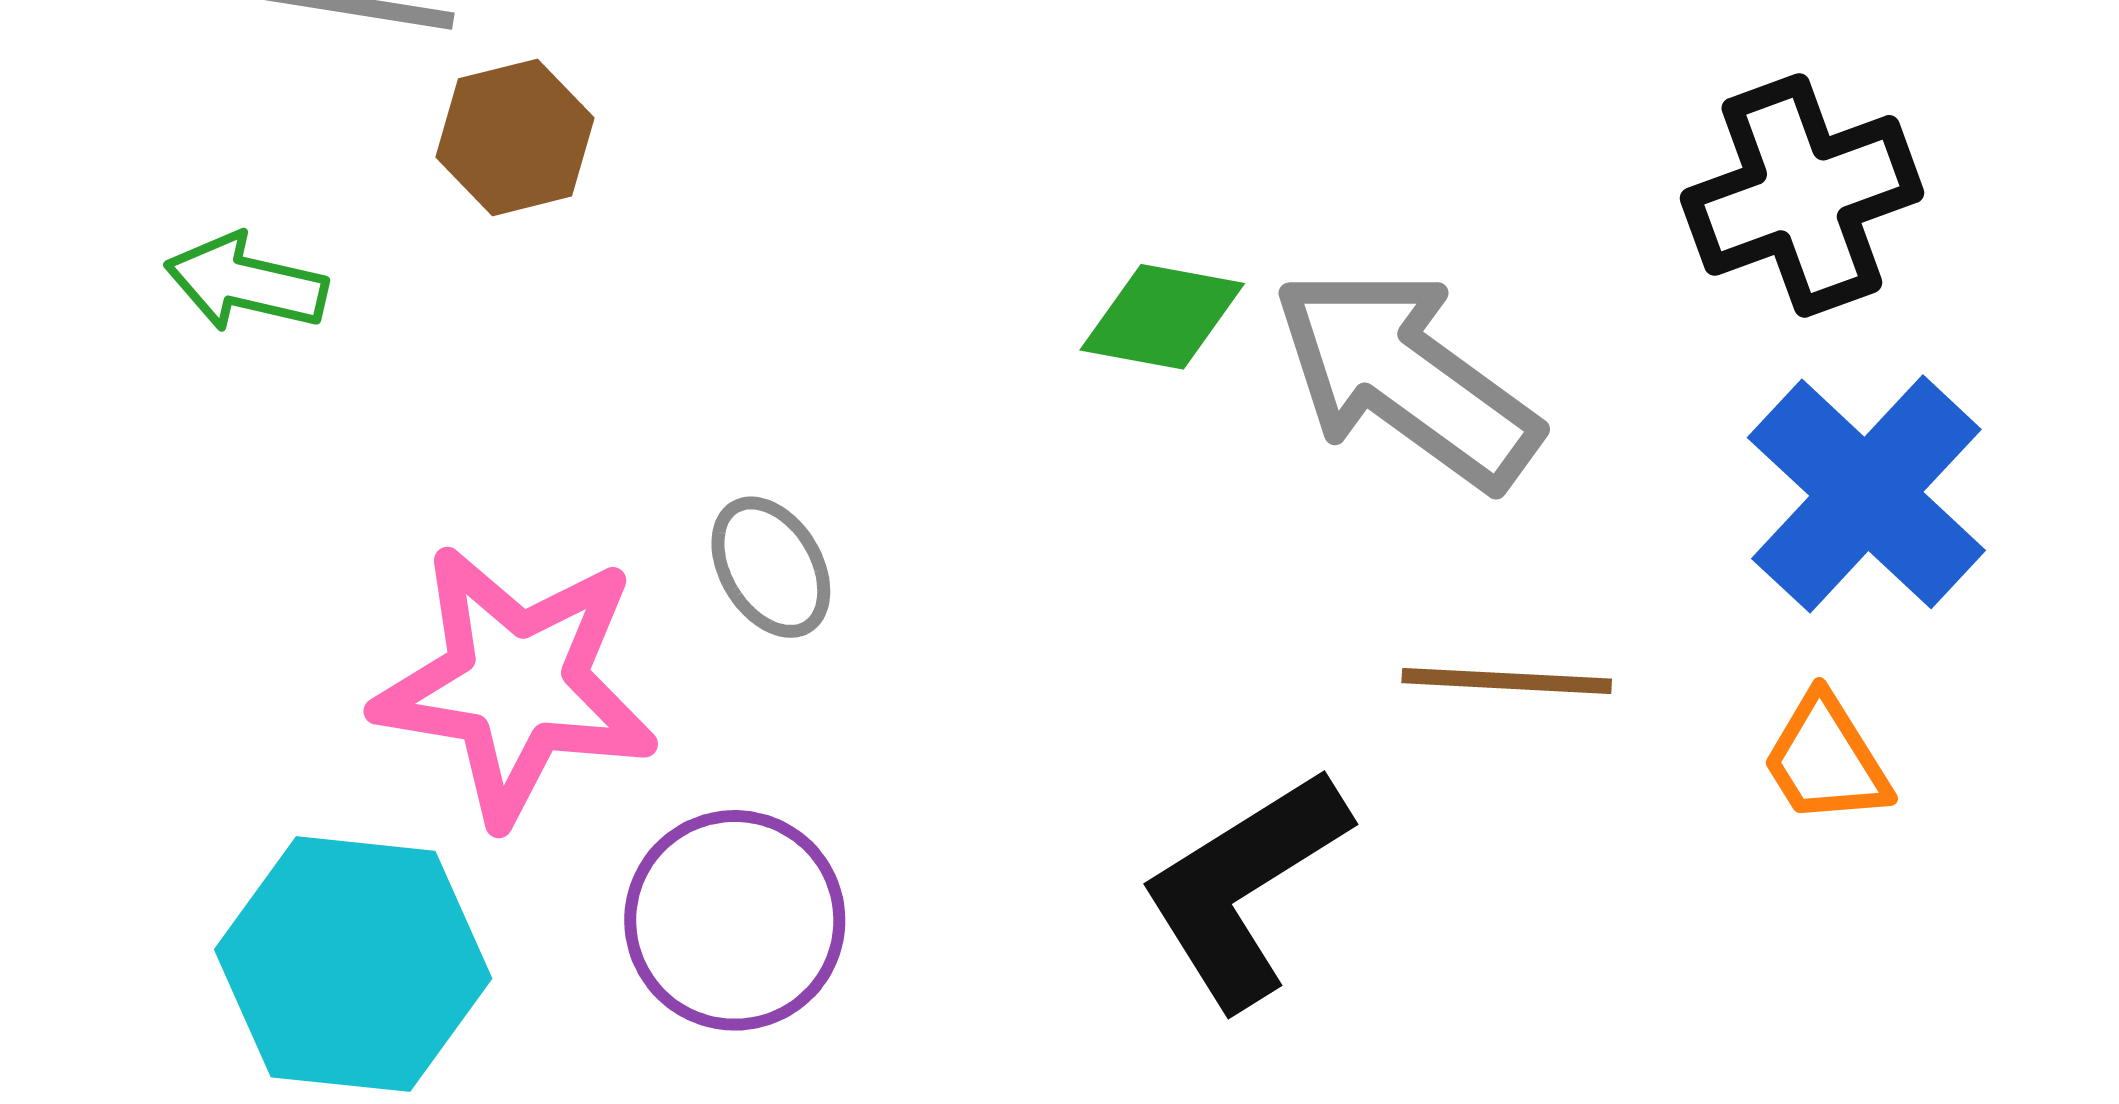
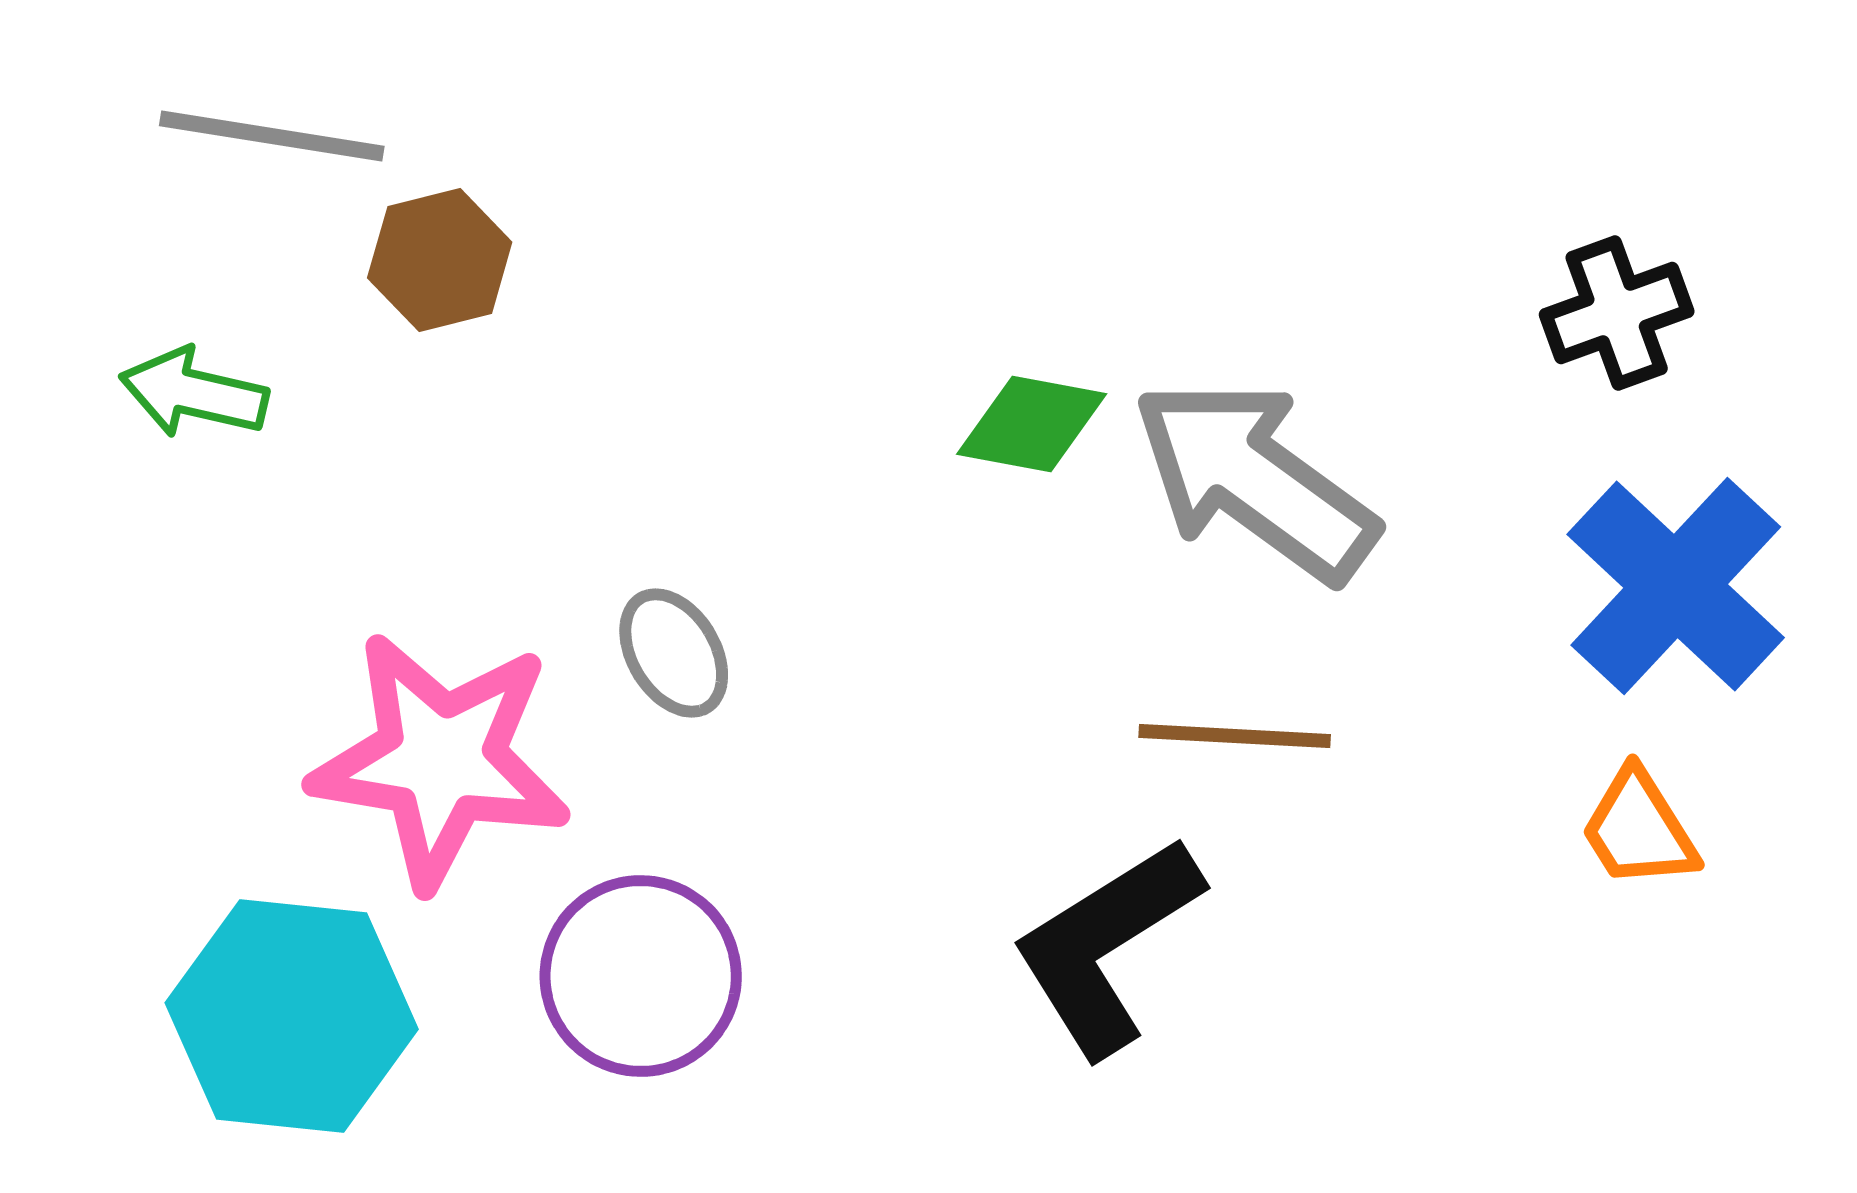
black cross: (1802, 195) -> (1617, 313), size x0.7
brown line: (1507, 681) -> (1235, 736), moved

